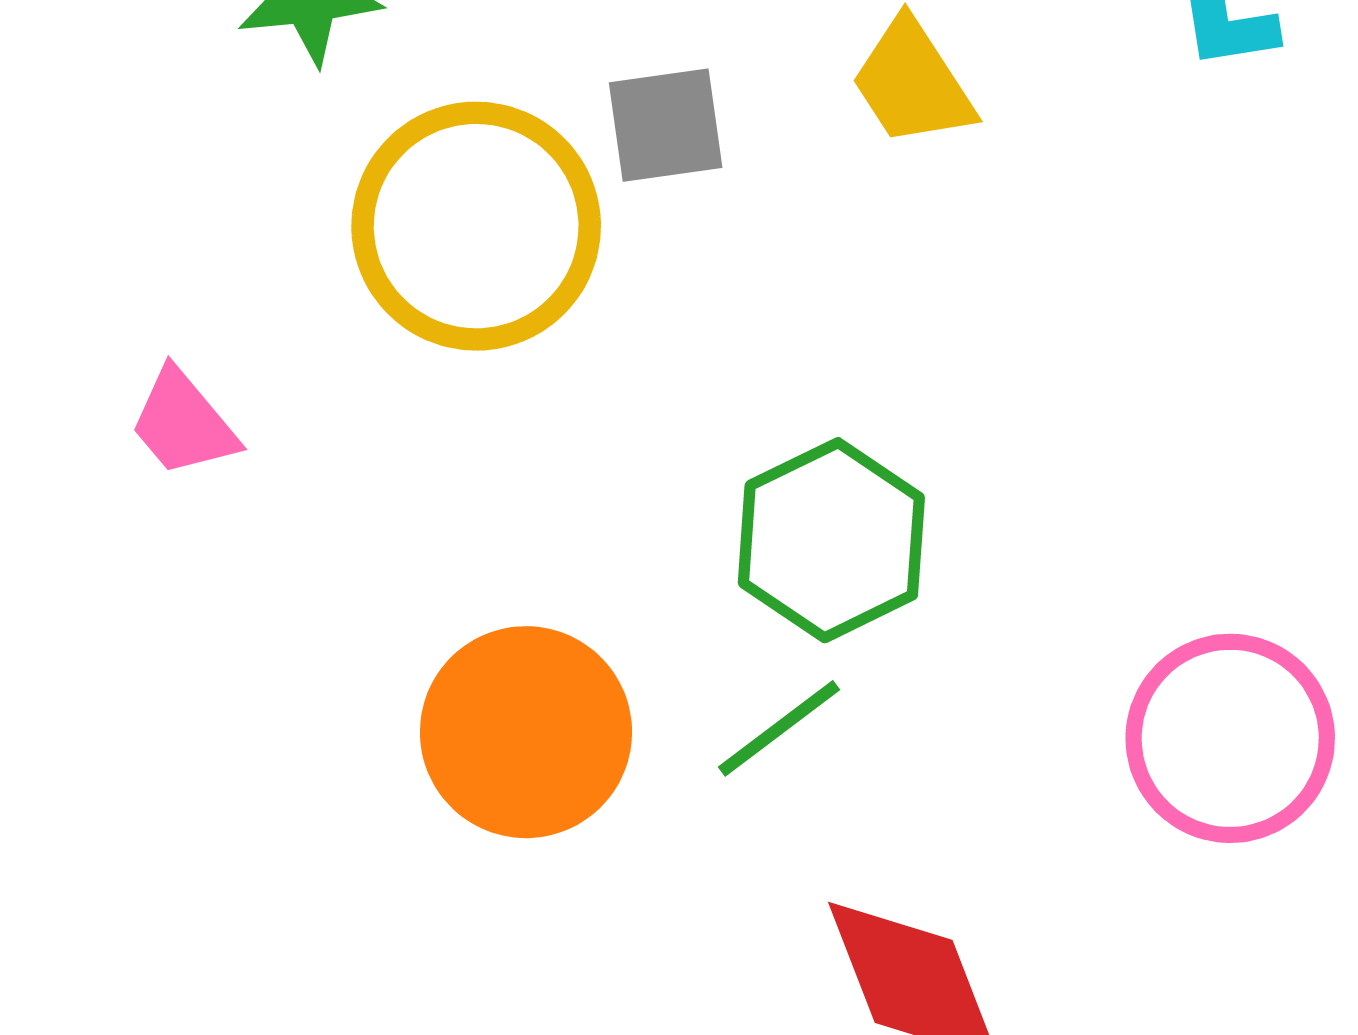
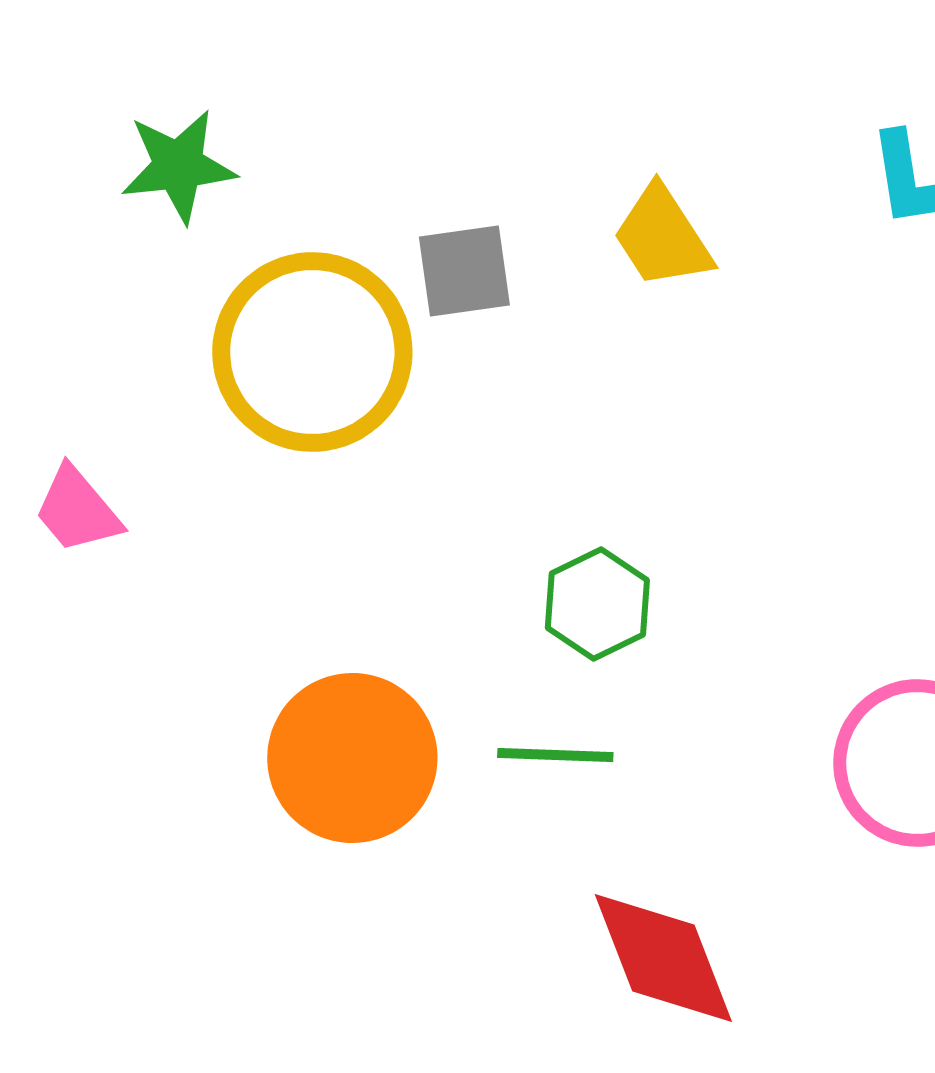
green hexagon: (831, 540) -> (597, 604), size x0.7
green line: (779, 728) -> (555, 755), turned 39

